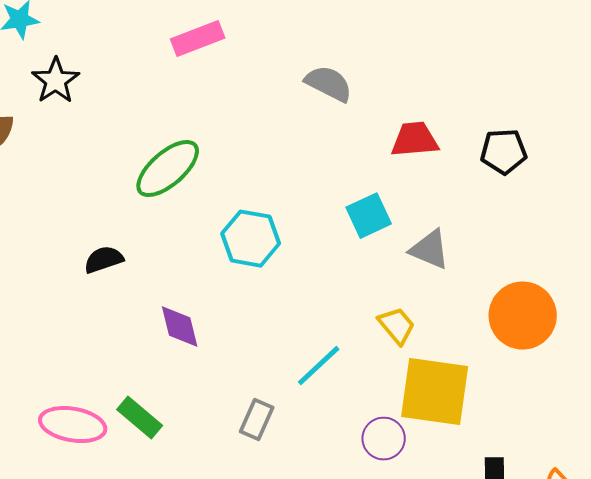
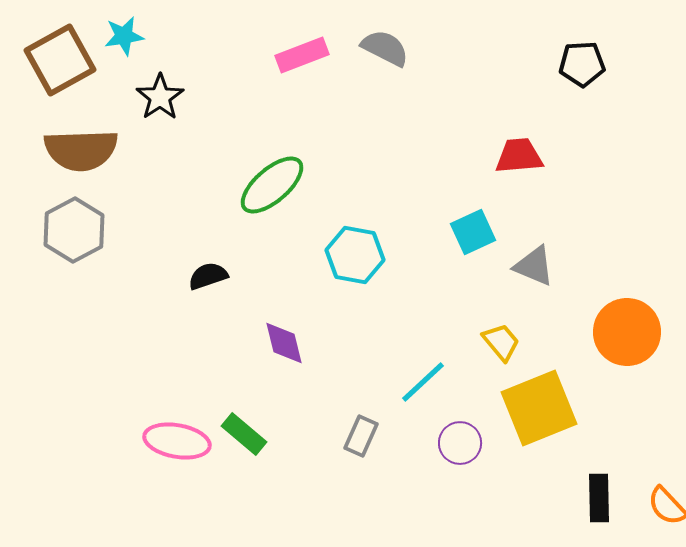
gray semicircle: (329, 84) -> (385, 48), moved
black pentagon: (504, 152) -> (582, 64), moved
yellow square: (435, 392) -> (539, 408), turned -30
purple circle: (384, 439) -> (460, 443), moved

